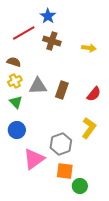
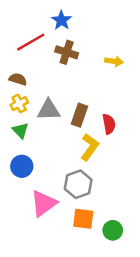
red semicircle: (94, 94) -> (109, 124), moved, turned -49
yellow L-shape: (89, 128) -> (90, 147), moved
green circle: (80, 186) -> (113, 230), moved

